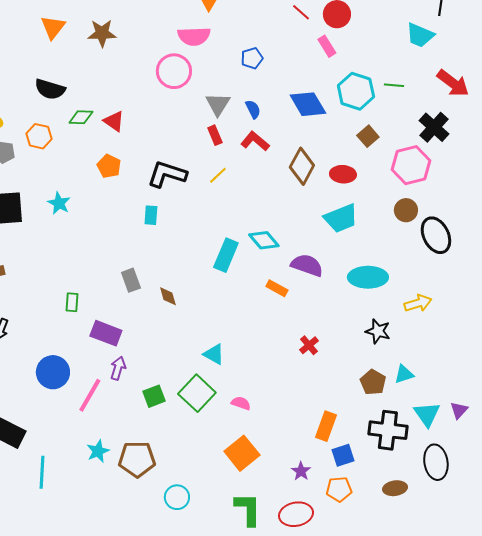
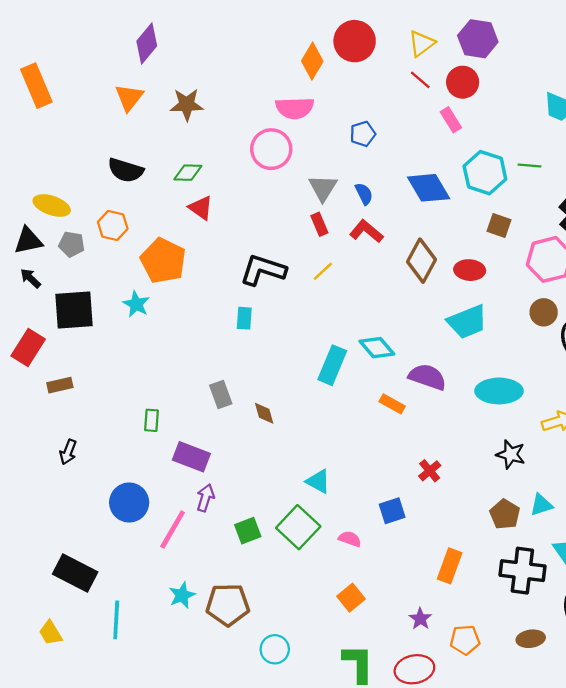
green diamond: (81, 117) -> (188, 173), moved
brown square: (368, 136) -> (499, 225), turned -30
orange pentagon: (109, 166) -> (163, 261), moved, size x1.6
orange square: (242, 453) -> (351, 598), size x0.7
blue square: (343, 455) -> (392, 511), moved

